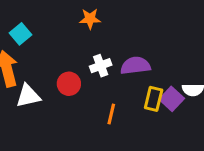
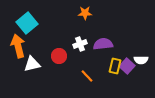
orange star: (90, 19) -> (85, 13), moved
cyan square: (21, 34) -> (27, 23), size x1.5
orange line: (111, 114) -> (87, 76), turned -56

